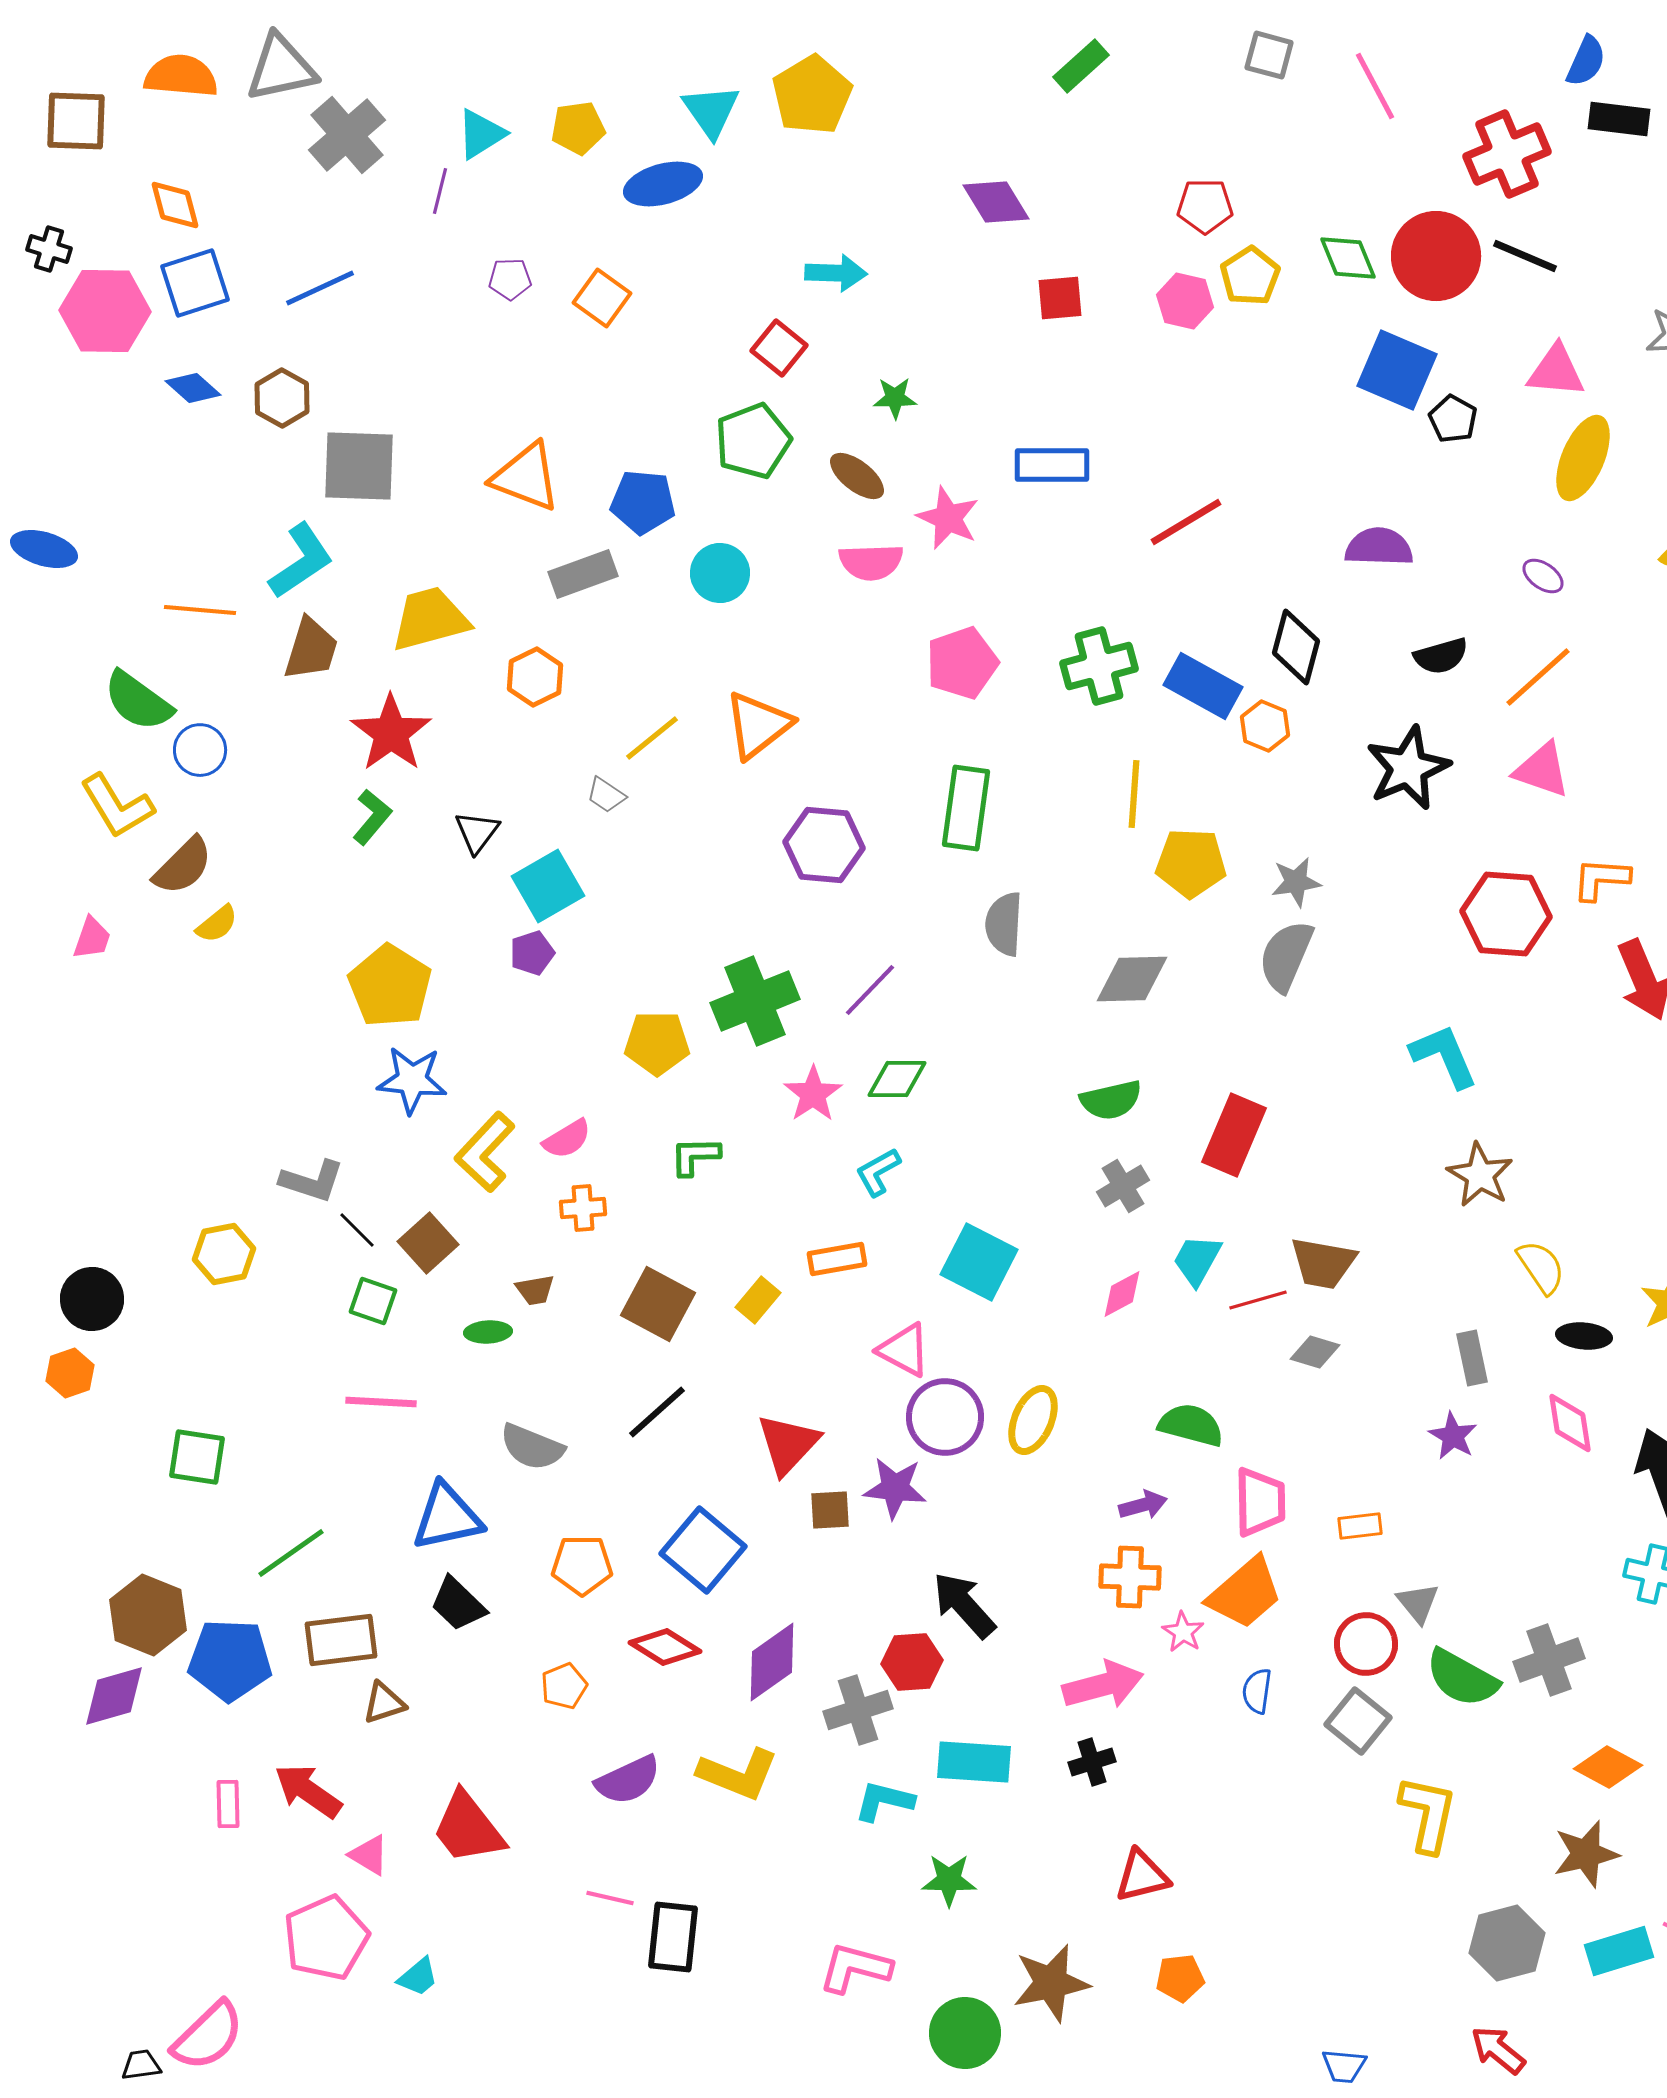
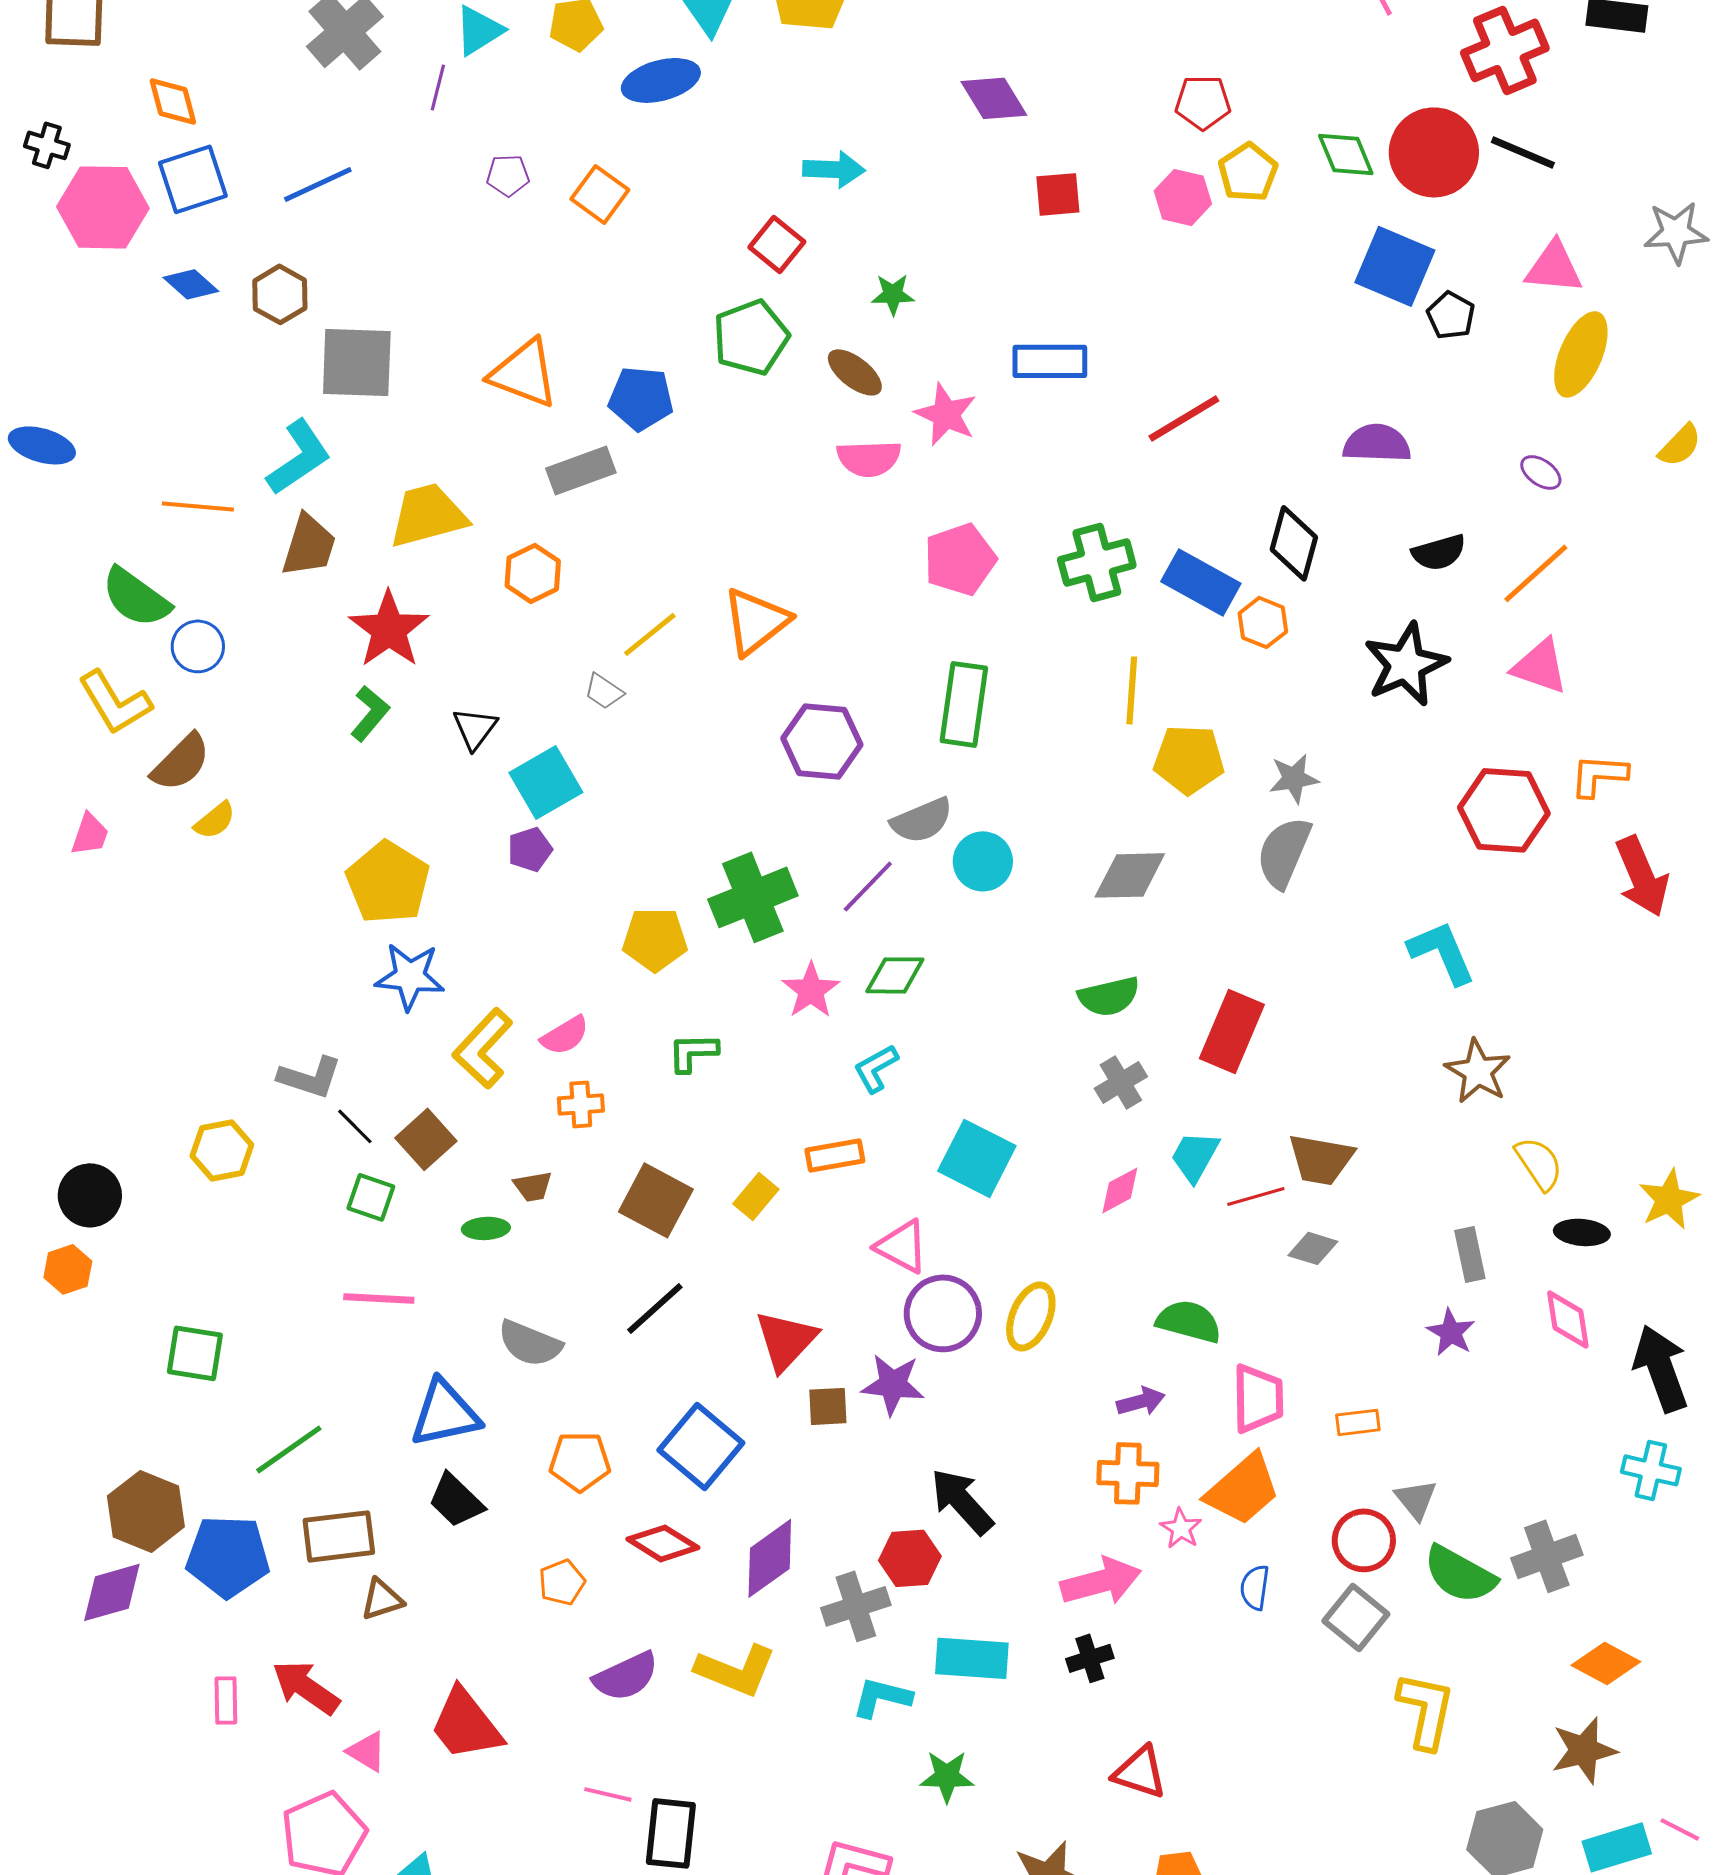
cyan circle: (720, 573) -> (983, 861), moved
gray semicircle: (1004, 924) -> (922, 820), moved, turned -116
red triangle: (1142, 1876) -> (1140, 1772), turned 32

